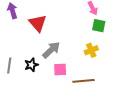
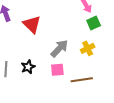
green square: (99, 26) -> (94, 23), turned -32
gray arrow: (51, 50) -> (59, 49), moved

